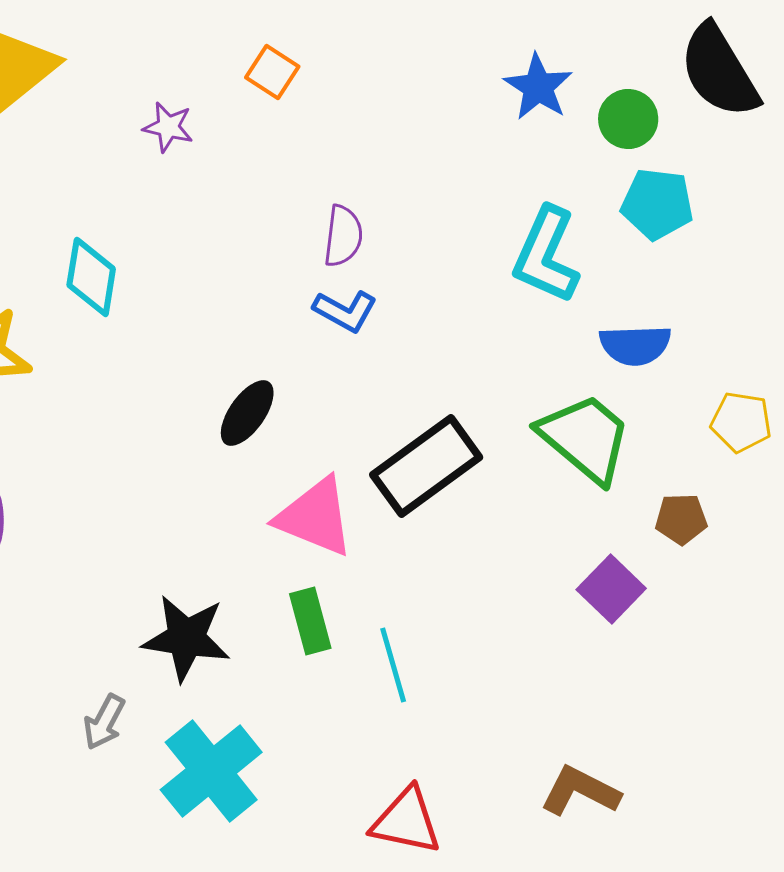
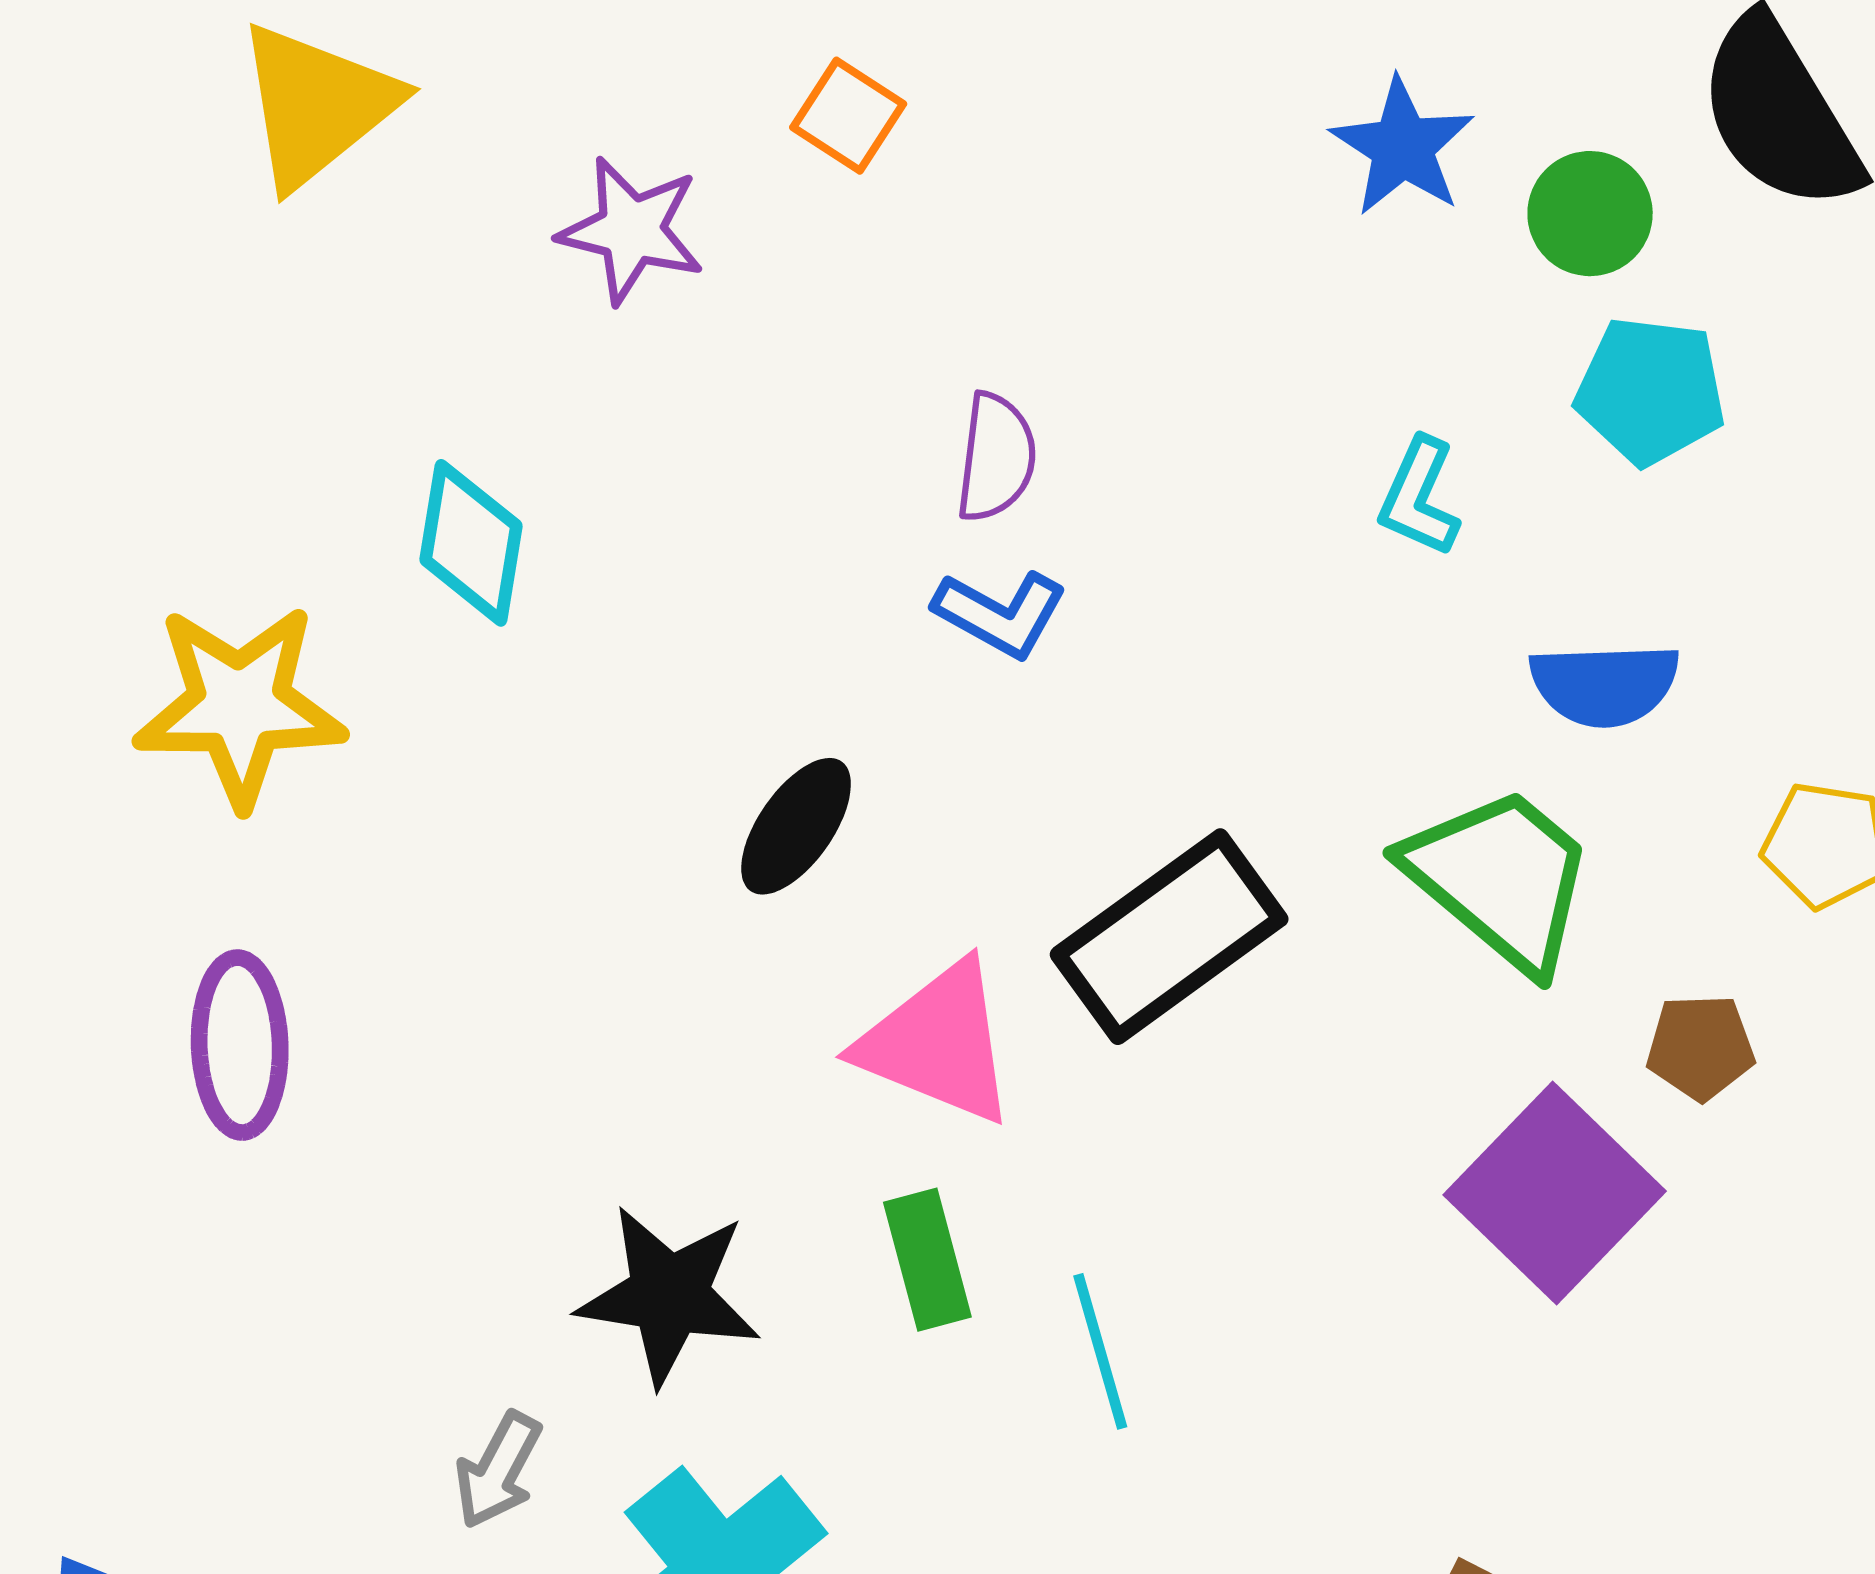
purple star: (168, 127) -> (631, 230), size x1.4
cyan L-shape: (546, 255) -> (1419, 497), size x0.6
purple square: (611, 589) -> (1555, 1193), size x1.5

